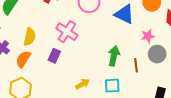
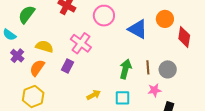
pink star: (148, 36) -> (154, 90), moved
yellow semicircle: (30, 37) -> (44, 46), turned -90
brown line: (136, 65) -> (148, 67), moved

